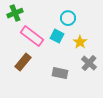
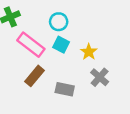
cyan circle: (68, 18) -> (59, 22), moved
brown rectangle: (23, 62) -> (34, 76), moved

